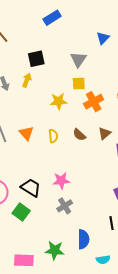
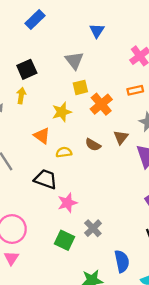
orange triangle: (26, 133) -> (42, 136), moved
yellow semicircle: (53, 136) -> (64, 152), turned -80
pink star: (61, 181) -> (67, 203), moved
black trapezoid: (31, 188) -> (46, 179), moved
green square: (21, 212) -> (64, 240), moved

